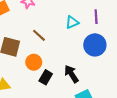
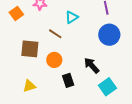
cyan triangle: (72, 22) -> (72, 17), moved
black rectangle: (46, 77) -> (68, 80), moved, turned -40

